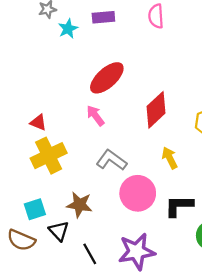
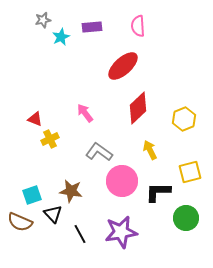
red ellipse: (107, 78) -> (123, 66), moved
yellow cross: (49, 156) -> (50, 139), moved, size x0.6

